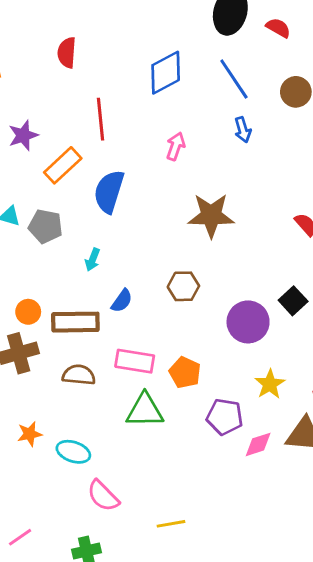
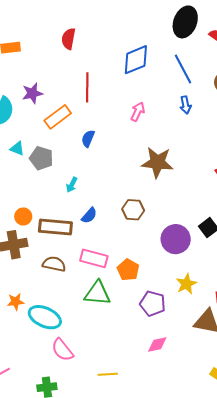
blue semicircle: (109, 192) -> (88, 138), size x0.6
pink diamond: (258, 444) -> (157, 344), moved
cyan ellipse: (73, 452) -> (45, 317), size x1.4

